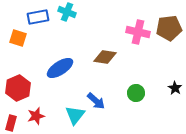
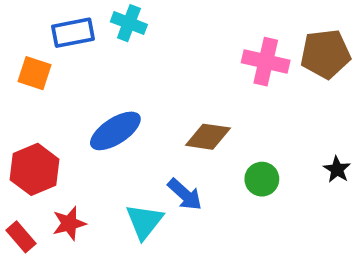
brown diamond: (105, 57) -> (208, 137), moved
red rectangle: (11, 123) -> (21, 237), turned -56

